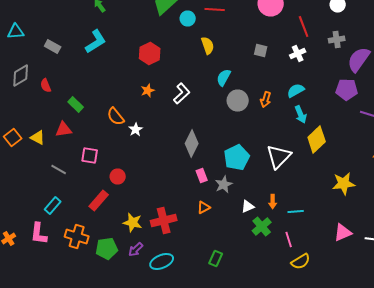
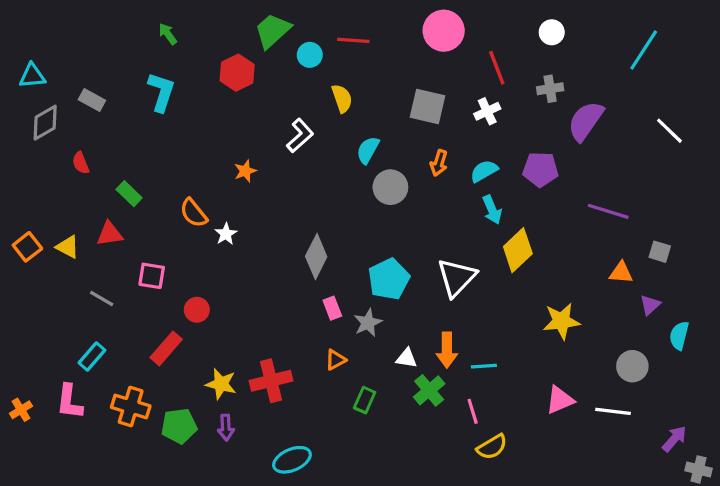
cyan L-shape: (96, 42) -> (161, 92), turned -40
gray square: (261, 50) -> (427, 106), size x1.6
red hexagon: (150, 54) -> (237, 73), moved
gray diamond: (21, 76) -> (45, 123), moved
purple pentagon: (347, 90) -> (540, 169), moved
white L-shape: (182, 94) -> (300, 136), moved
orange arrow: (266, 100) -> (439, 163), moved
orange arrow: (273, 202) -> (447, 350), size x1.5
white triangle: (248, 206) -> (407, 358), turned 32
purple arrow: (136, 250) -> (226, 428), turned -49
green rectangle: (216, 258) -> (365, 400), moved
cyan ellipse: (162, 262) -> (292, 460), moved

